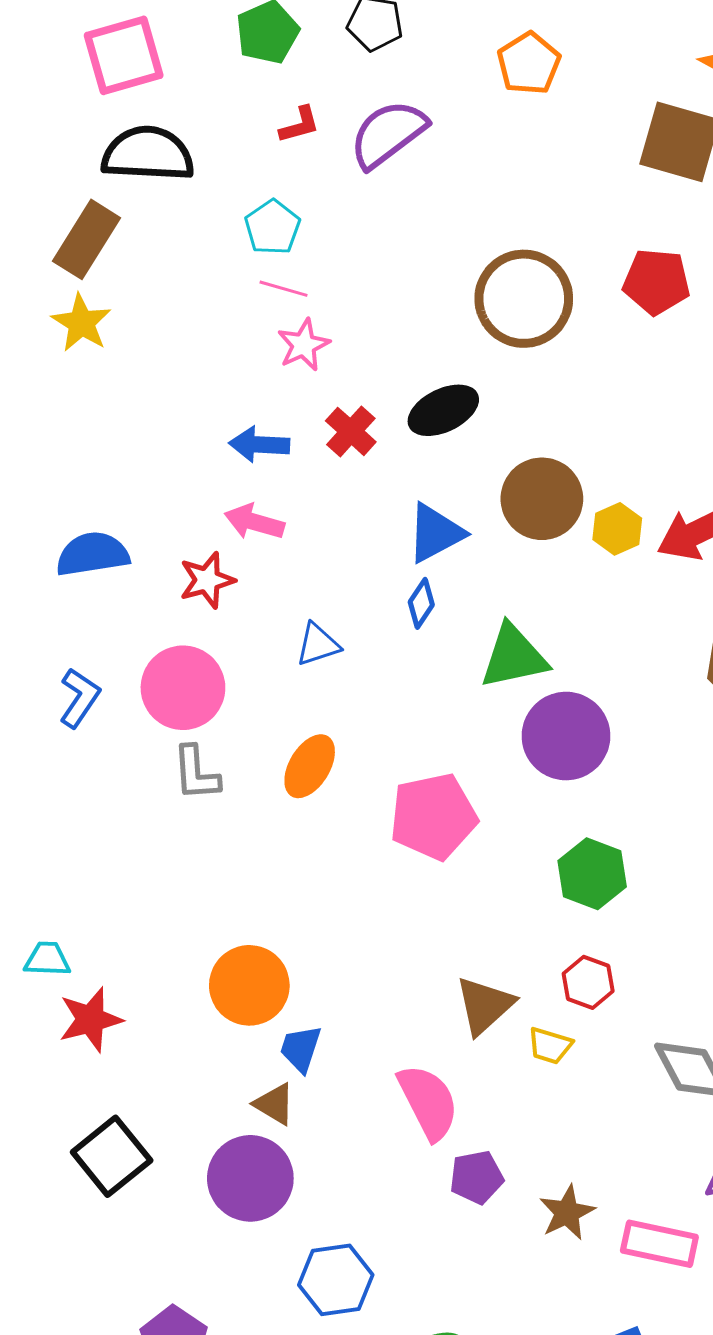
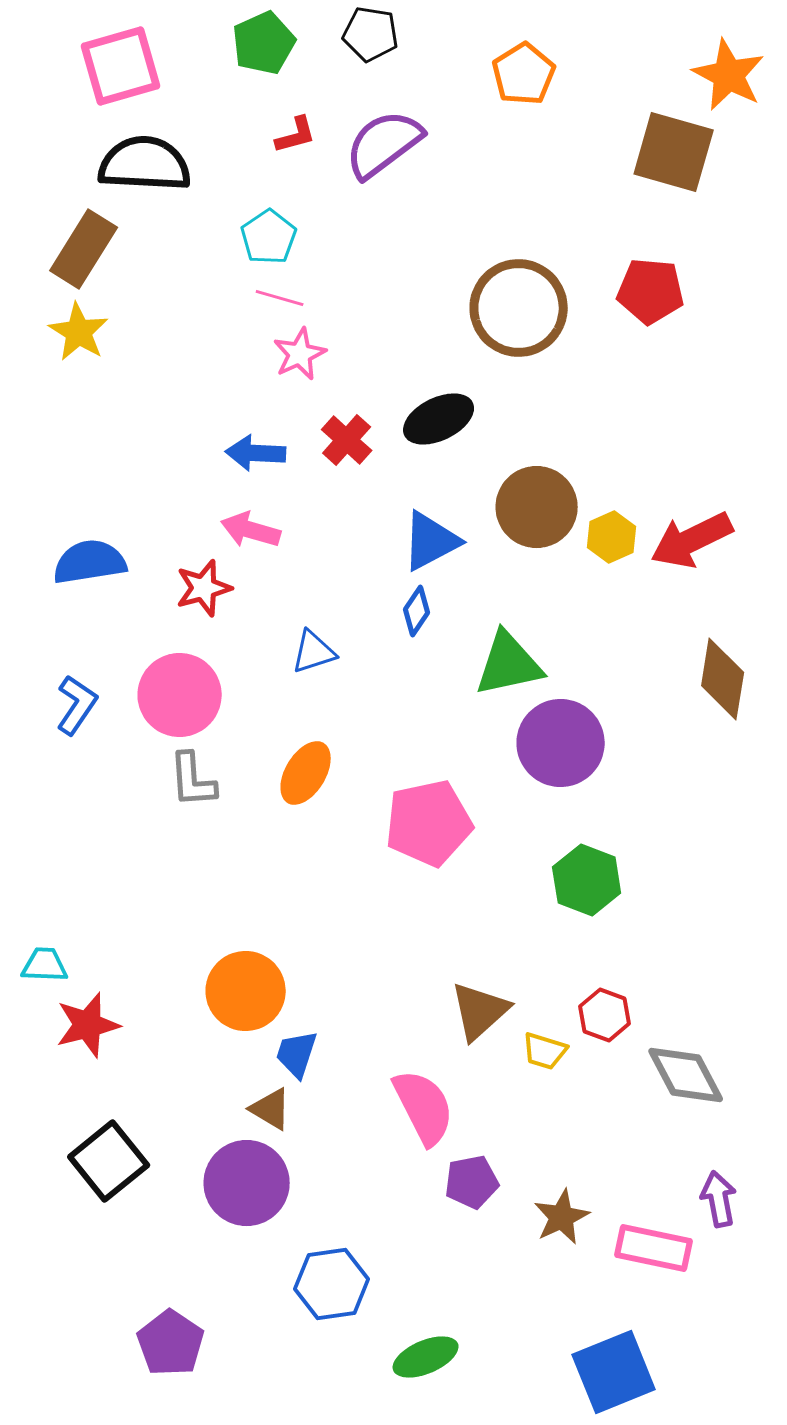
red hexagon: (588, 982) -> (605, 1015), moved

